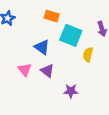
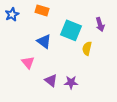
orange rectangle: (52, 16) -> (42, 10), moved
purple triangle: (47, 71) -> (51, 80), moved

